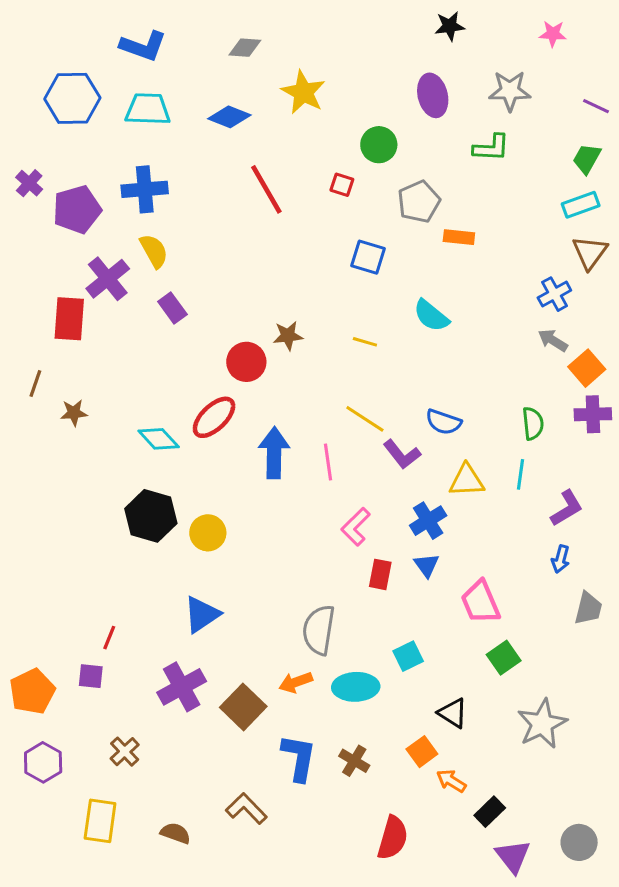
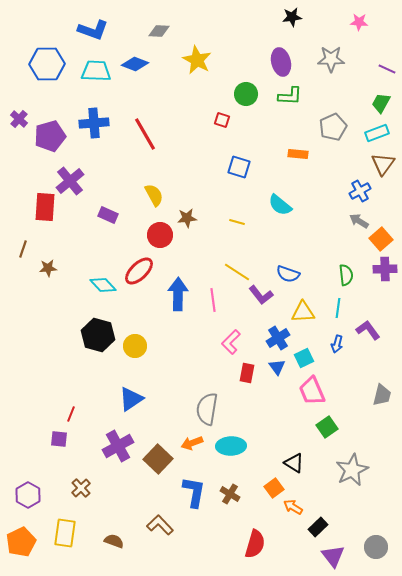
blue diamond: (229, 117) -> (135, 64), moved
green L-shape: (491, 148) -> (290, 96), moved
red line: (266, 189) -> (145, 134), moved
gray pentagon: (419, 202) -> (333, 127), moved
yellow semicircle: (154, 251) -> (154, 195), moved
purple rectangle: (172, 308) -> (108, 215), moved, turned -30
purple L-shape: (567, 508) -> (368, 330), turned -95
blue arrow: (561, 559) -> (337, 344), moved
cyan square: (408, 656) -> (304, 358), moved
orange pentagon: (32, 691) -> (21, 542), moved

